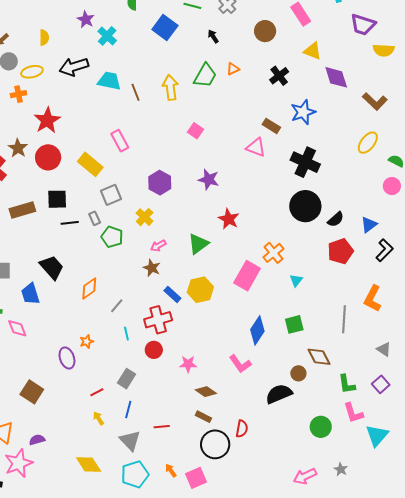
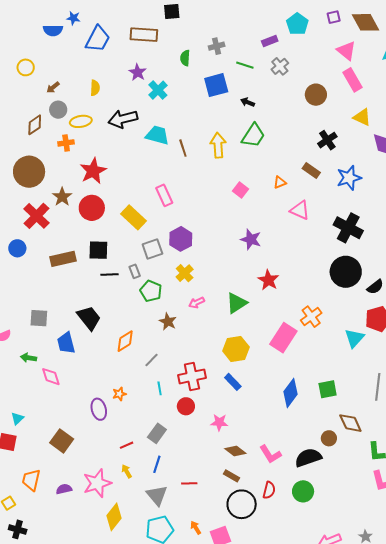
blue square: (165, 28) -> (216, 85), turned 35
black arrow: (213, 36) -> (248, 102), moved, turned -40
orange triangle: (233, 69) -> (280, 182), moved
brown rectangle: (271, 126) -> (311, 170), moved
purple hexagon: (160, 183) -> (181, 239), moved
brown star: (152, 268) -> (168, 322), moved
cyan triangle: (296, 280) -> (354, 338), moved, size x1.5
blue rectangle: (172, 294) -> (233, 382), moved
pink L-shape: (240, 364) -> (270, 454), moved
green circle: (321, 427) -> (303, 491), moved
pink star: (19, 463) -> (97, 483), moved
yellow diamond: (89, 465) -> (114, 517), turned 68

